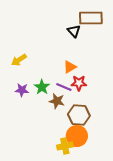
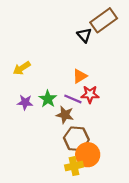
brown rectangle: (91, 18) -> (104, 20), turned -35
brown hexagon: (79, 115) -> (76, 139), moved

